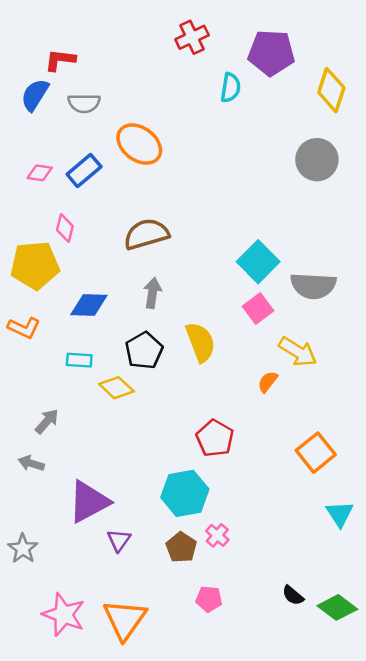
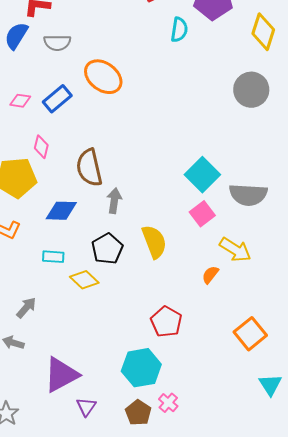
brown semicircle: (146, 234) -> (89, 168), moved, turned -87

